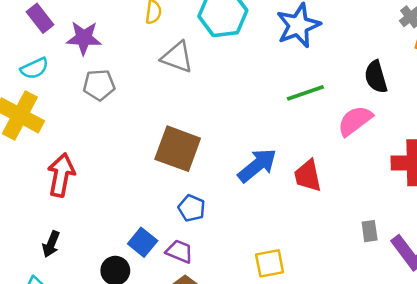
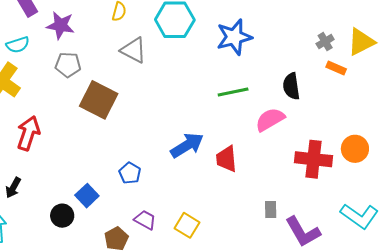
brown square: (178, 149) -> (99, 100), moved
purple trapezoid: (179, 251) -> (145, 220), moved
yellow square: (270, 263) -> (187, 225), turned 35

